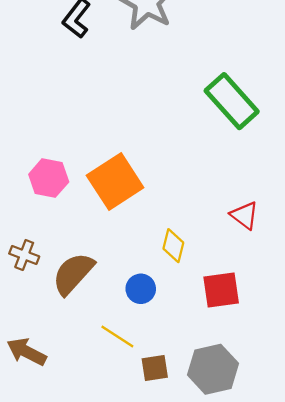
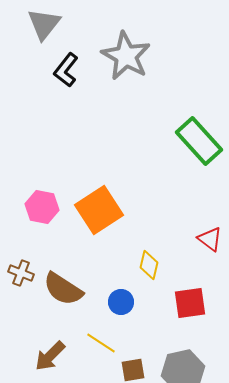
brown semicircle: (73, 274) -> (63, 289), turned -99
brown arrow: (27, 352) -> (50, 356), moved, turned -72

